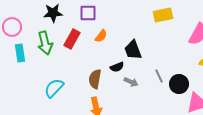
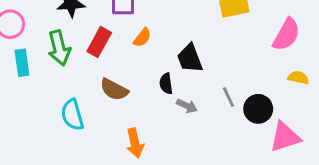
black semicircle: (117, 67) -> (166, 84), turned 104
brown semicircle: (95, 79) -> (114, 90), moved, turned -72
cyan semicircle: (54, 88) -> (72, 115), turned -60

